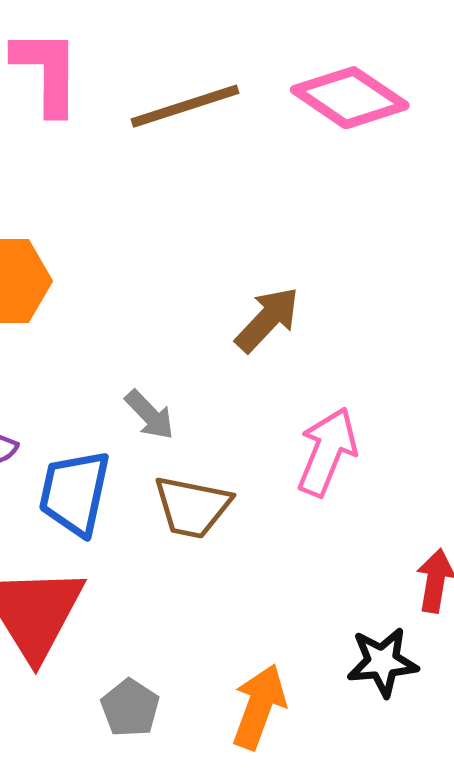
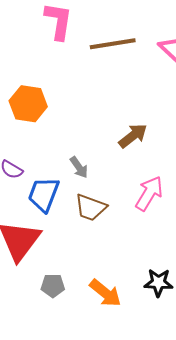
orange arrow: (259, 707) -> (105, 293), turned 100
gray pentagon: (130, 708) -> (53, 286), turned 30

